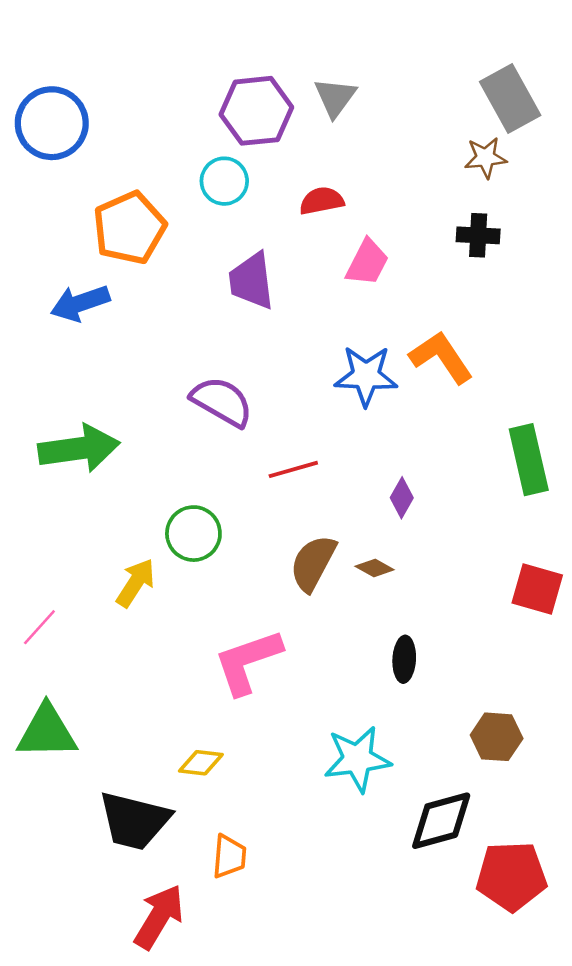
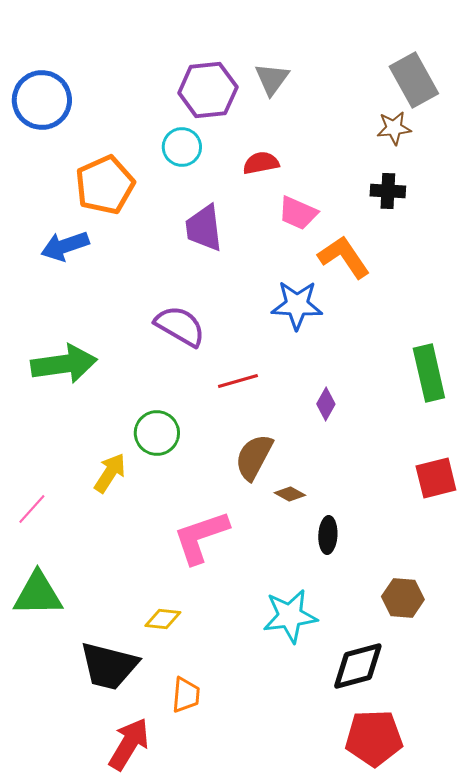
pink trapezoid: (367, 262) -> (298, 213), turned 87
orange L-shape: (441, 357) -> (344, 257), moved
brown diamond: (375, 568) -> (290, 494), moved
red square: (537, 589) -> (436, 478), turned -30
red pentagon: (511, 876) -> (374, 738), moved

